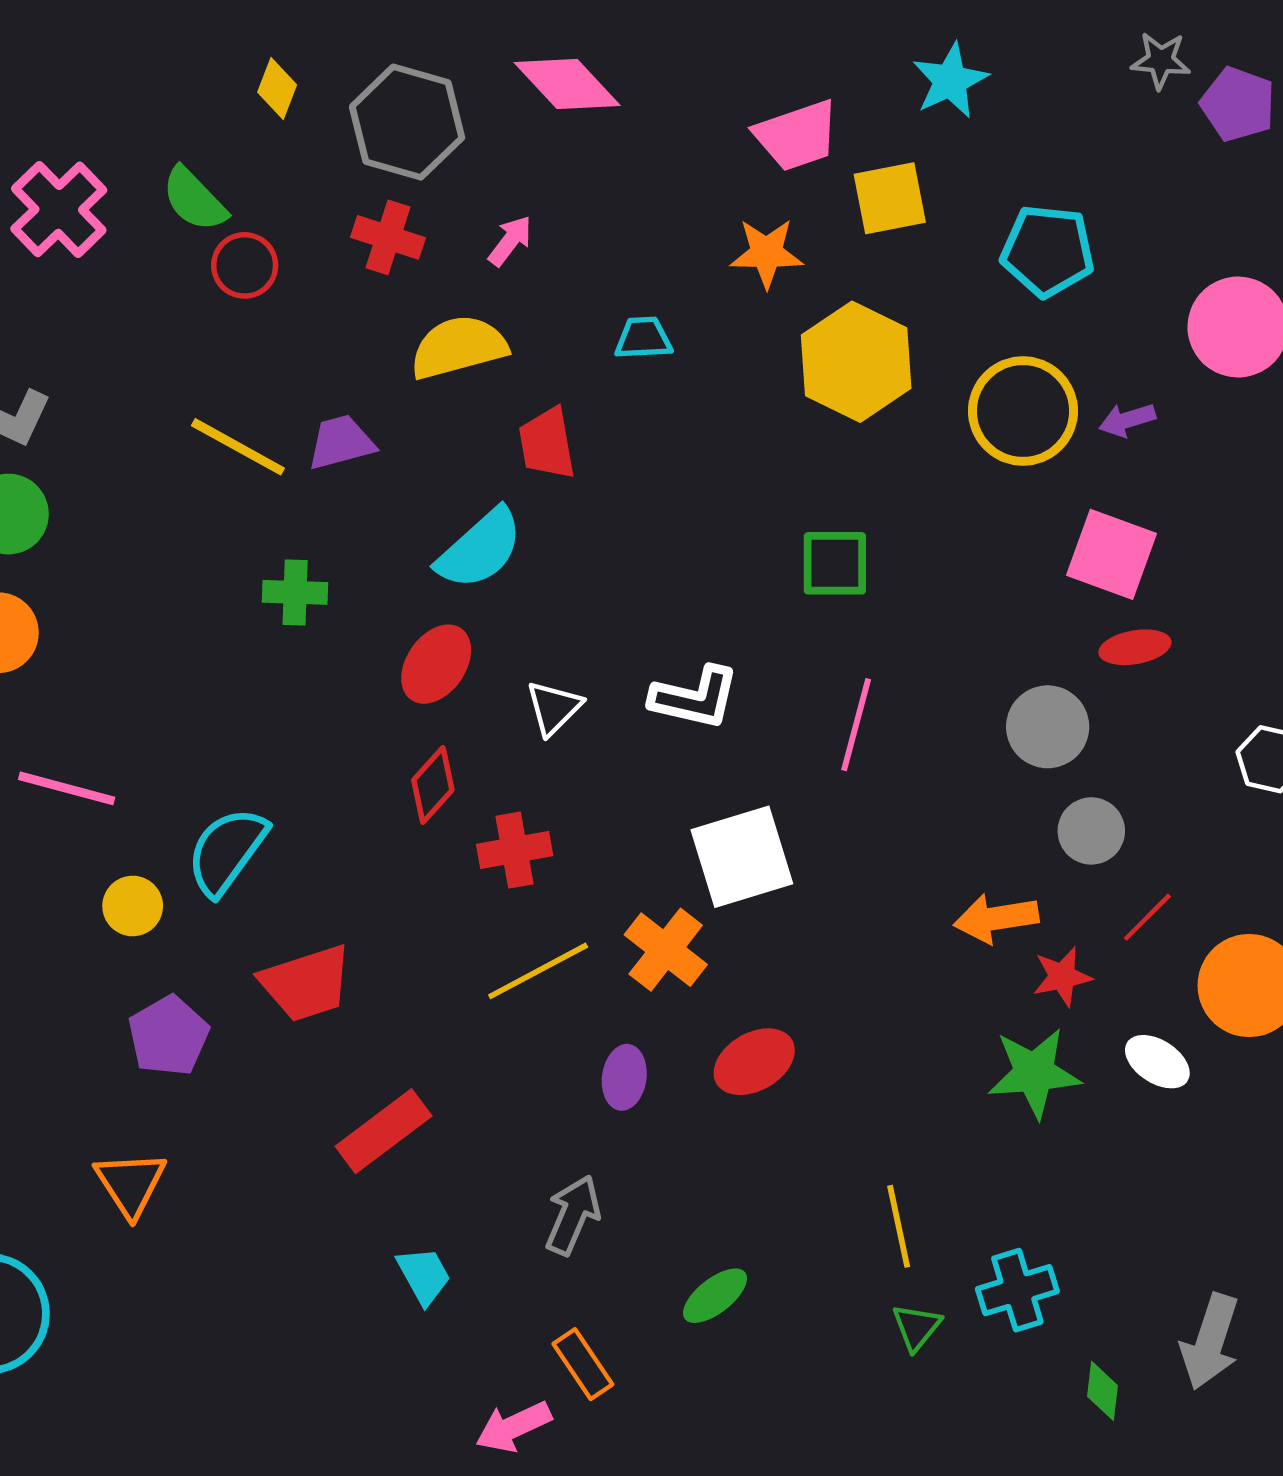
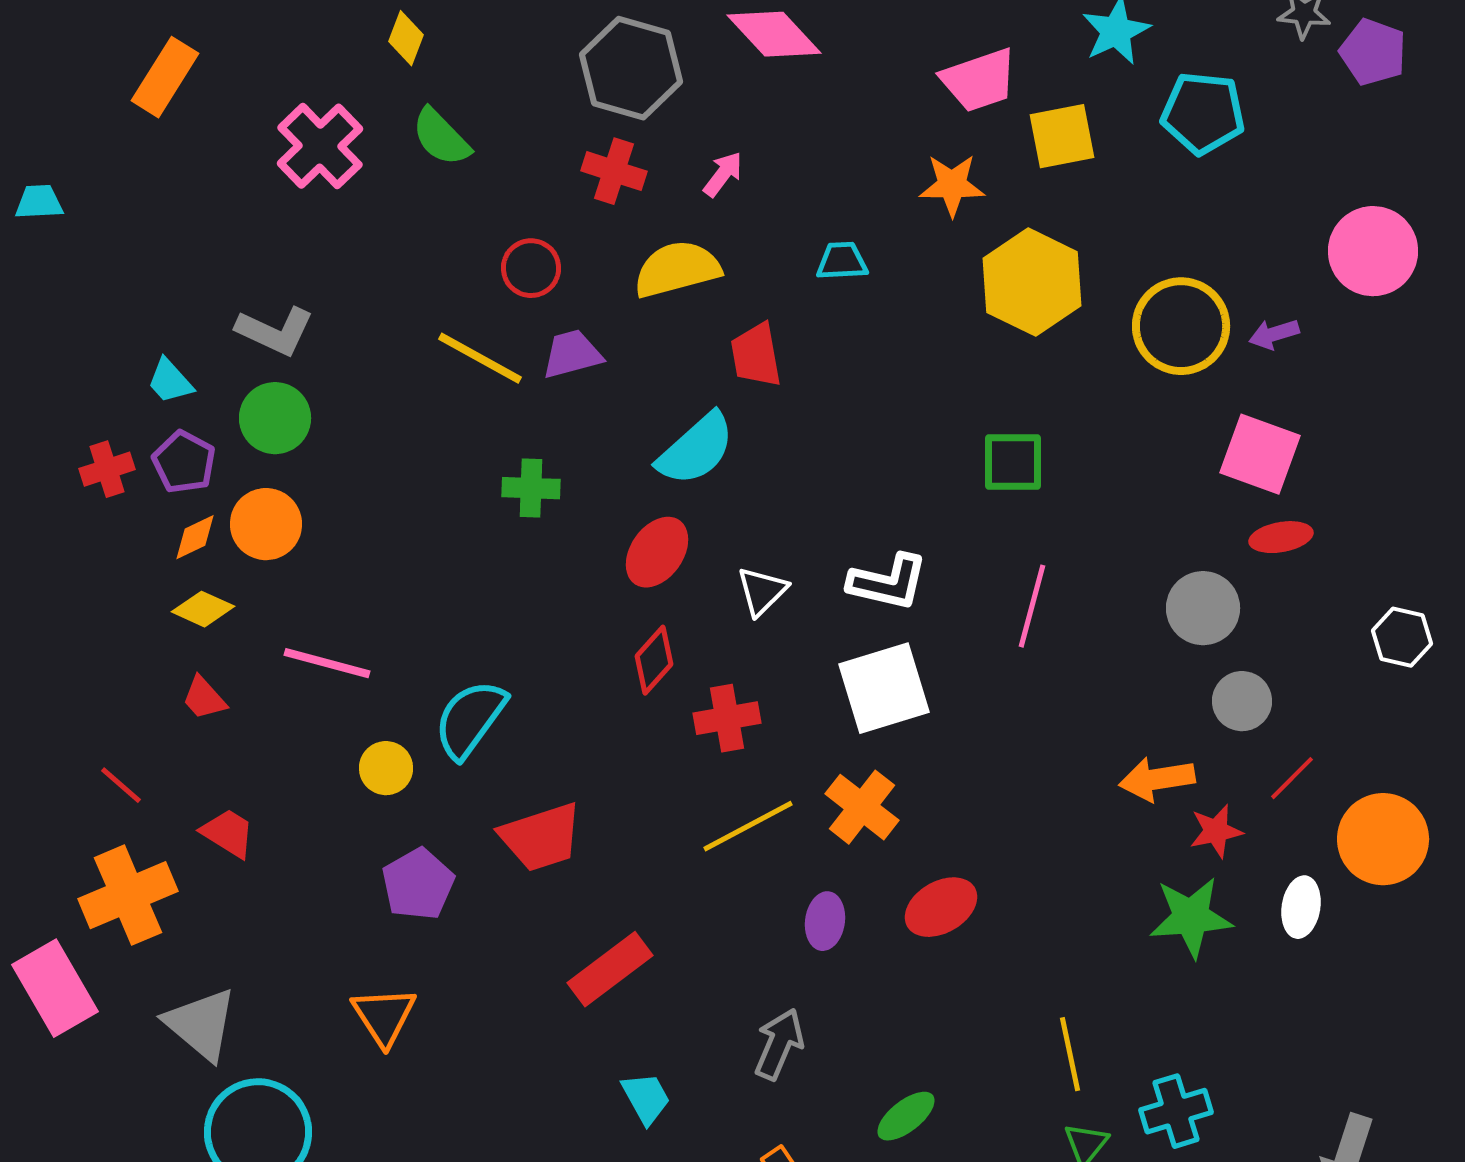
yellow diamond: (277, 88) -> (406, 38), moved
cyan pentagon: (1048, 251) -> (1203, 113), moved
red circle: (245, 265) -> (531, 268), moved
white square: (742, 857) -> (884, 688), moved
white ellipse: (1157, 1062) -> (1301, 907), turned 66

